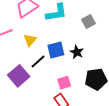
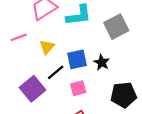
gray square: (88, 22) -> (116, 27), size x1.5
pink square: (64, 83) -> (78, 88), moved

